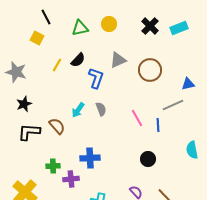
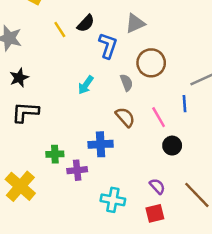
yellow line: (57, 65) -> (60, 30), turned -64
brown circle: (150, 70) -> (151, 63), moved
gray semicircle: (101, 109) -> (126, 83), moved
pink line: (137, 118) -> (159, 117), moved
brown semicircle: (57, 126) -> (125, 117), moved

